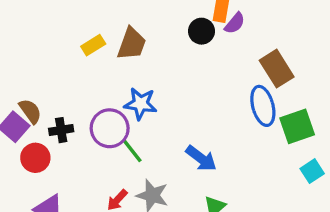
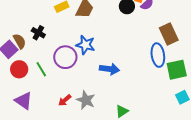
black cross: (61, 130) -> (38, 33), moved, turned 32
green line: (132, 151) -> (41, 69), moved
blue arrow: (201, 158) -> (110, 69), moved, turned -36

